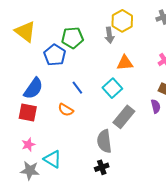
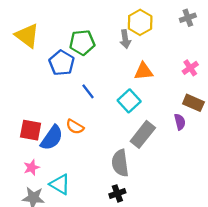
blue semicircle: (33, 88) -> (52, 138), moved
blue line: (77, 88) -> (88, 91), moved

